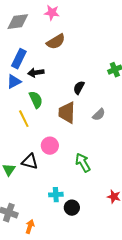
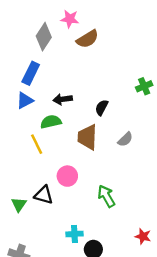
gray diamond: (18, 22) -> (44, 37), moved, turned -50
brown semicircle: (56, 42) -> (87, 39), moved
black arrow: (36, 73) -> (63, 99), moved
green semicircle: (36, 100) -> (51, 122), turned -78

